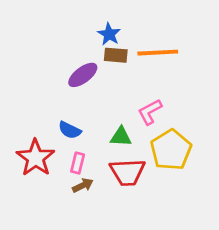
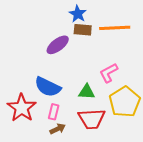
blue semicircle: (70, 130) -> (48, 87), size x1.5

